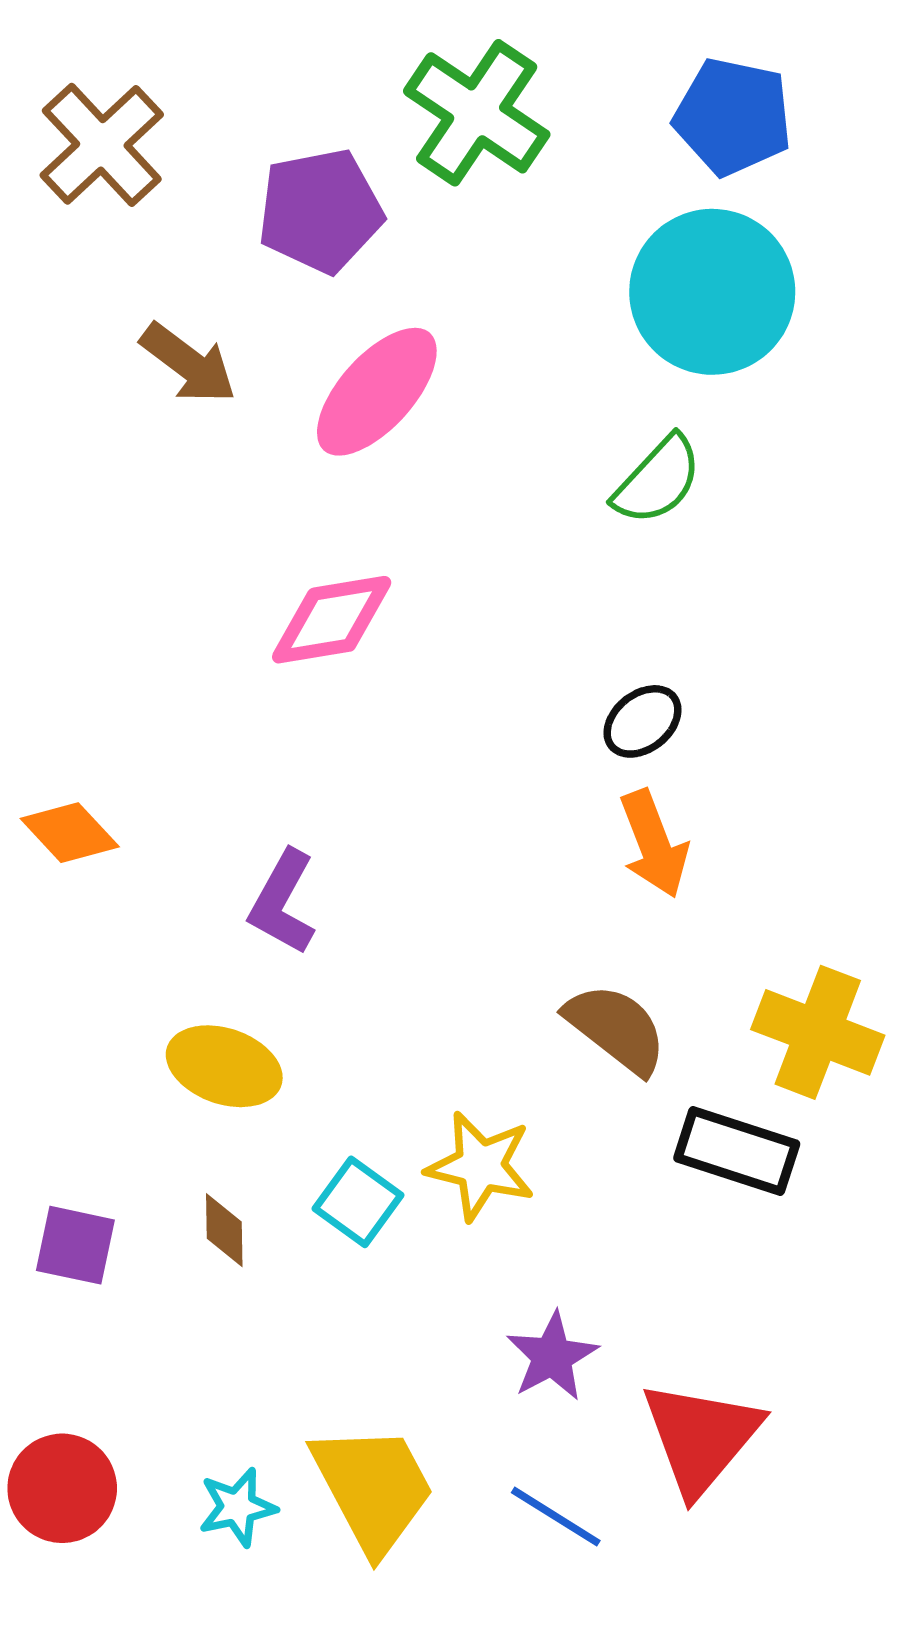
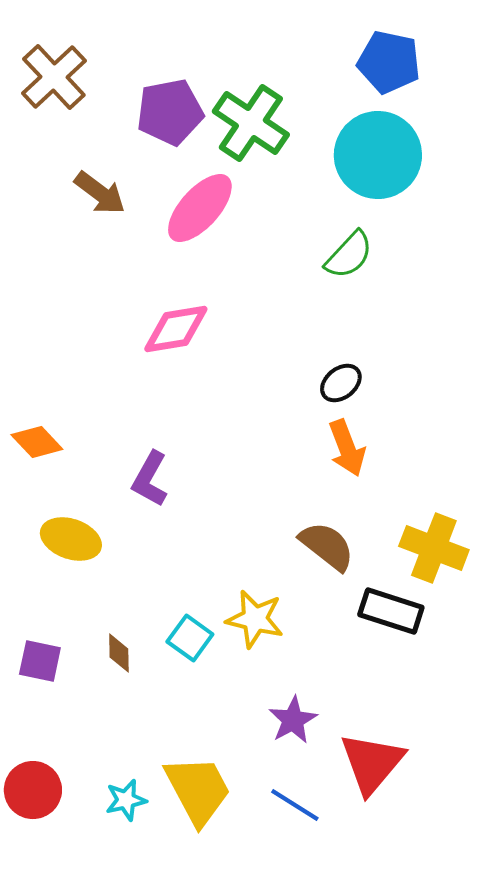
green cross: (477, 113) -> (251, 123), moved
yellow ellipse: (224, 1066) -> (71, 539), moved

